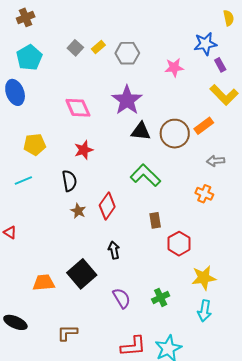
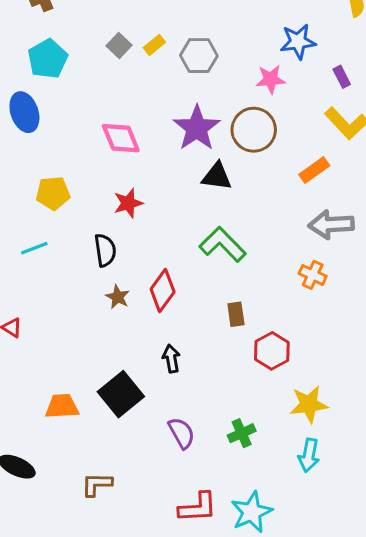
blue star: (205, 44) -> (298, 42), moved
brown circle: (175, 134) -> (254, 130), moved
gray arrow: (216, 161) -> (331, 225), size x1.6

